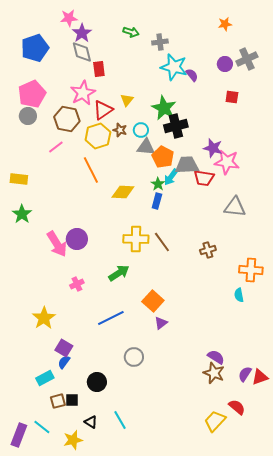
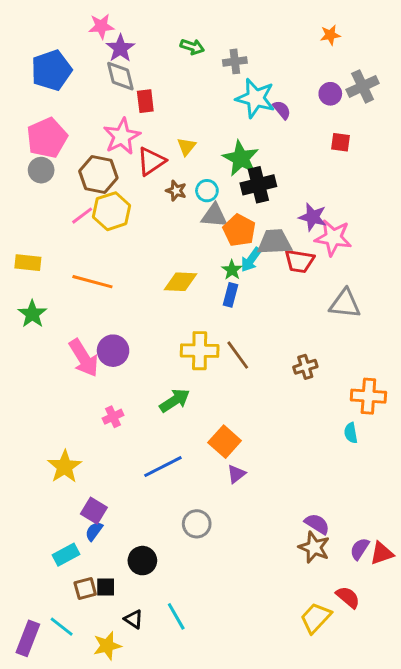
yellow hexagon: (98, 136) -> (112, 211), moved
orange line: (91, 170) -> (92, 282), moved, turned -48

